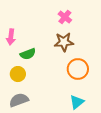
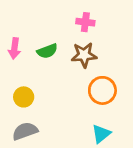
pink cross: (65, 17) -> (85, 22), turned -32
green semicircle: (28, 54) -> (47, 51), moved

